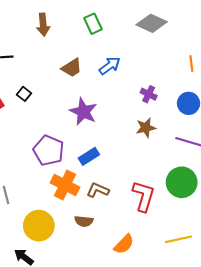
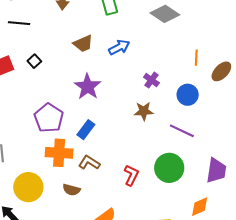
blue rectangle: (89, 156) -> (86, 130), turned -30
orange cross: (65, 185) -> (59, 153), turned -32
red L-shape: (144, 196) -> (131, 175), size x0.7

